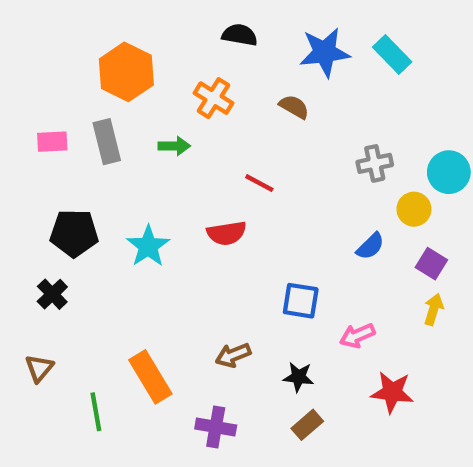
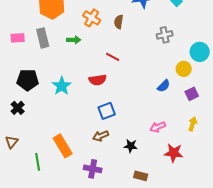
brown semicircle: (294, 107) -> (119, 22), moved, turned -112
gray cross: (375, 163) -> (165, 35), moved
purple square: (431, 264) -> (192, 94), turned 32
blue square: (301, 301) -> (107, 111), moved, turned -30
yellow arrow: (434, 309) -> (193, 124), moved
brown rectangle: (307, 425) -> (141, 176), moved, turned 56

